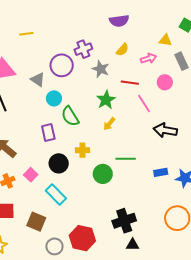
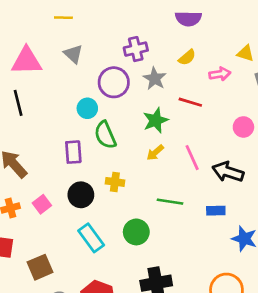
purple circle: (62, 65) -> (114, 82), moved
gray triangle: (38, 80) -> (73, 54), moved
pink circle: (165, 82) -> (243, 127), moved
pink line: (144, 104) -> (192, 158), moved
blue rectangle: (161, 172) -> (216, 211), moved
green circle: (103, 174) -> (136, 232), moved
cyan rectangle: (56, 194) -> (91, 238), moved
brown square: (36, 222) -> (40, 267), turned 36

